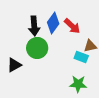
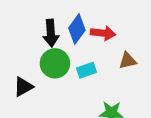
red arrow: (72, 26) -> (103, 33), turned -36
cyan rectangle: (81, 57) -> (86, 70), moved, turned -40

